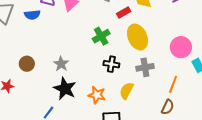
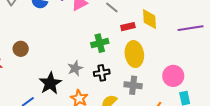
gray star: (61, 64) -> (75, 68), moved
black cross: (111, 64) -> (102, 73), turned -35

